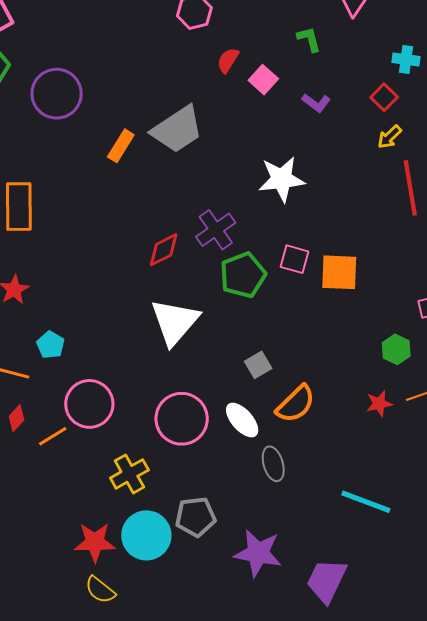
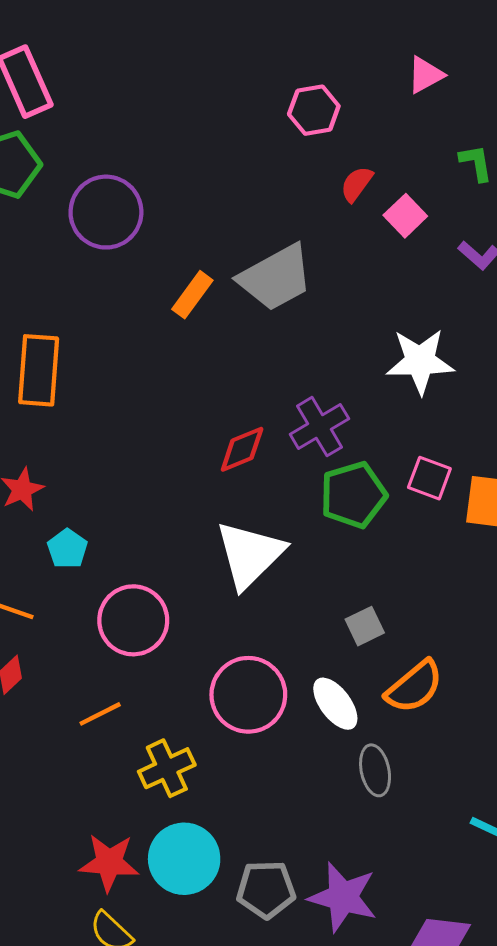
cyan pentagon: (51, 345) -> (67, 549), moved
pink circle: (89, 404) -> (133, 620), moved
orange line: (53, 436) -> (100, 714), moved
gray pentagon: (196, 517) -> (266, 889), moved

